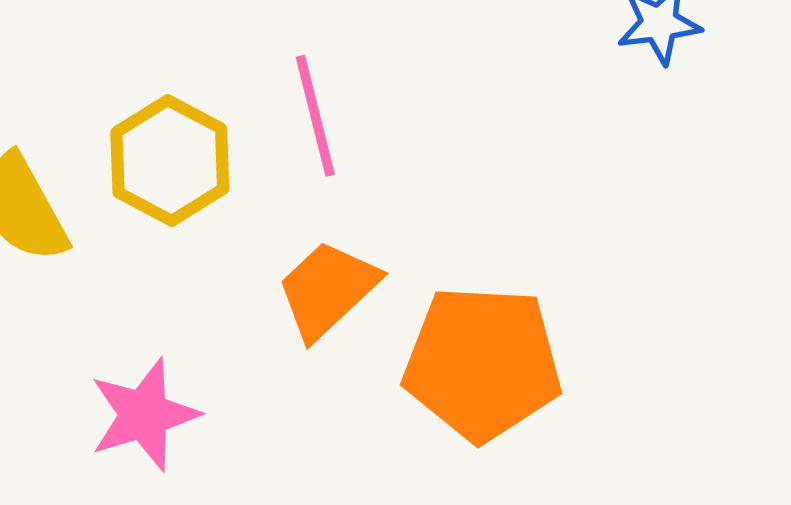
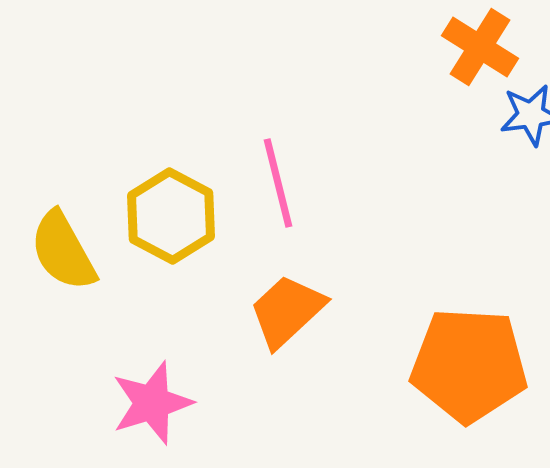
orange pentagon: (482, 363) -> (469, 365), moved

